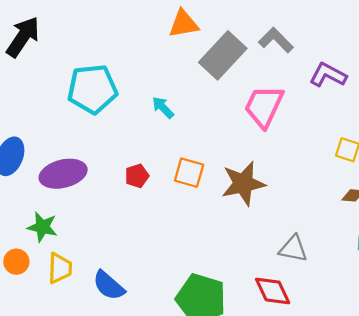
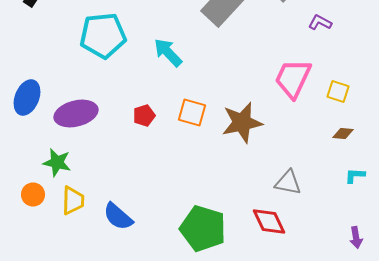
purple L-shape: (328, 75) -> (320, 22), size x0.7
pink trapezoid: (264, 106) -> (293, 78), moved
cyan arrow: (163, 107) -> (168, 52), size x1.4

